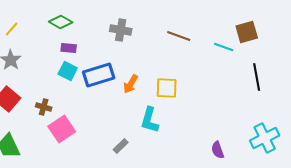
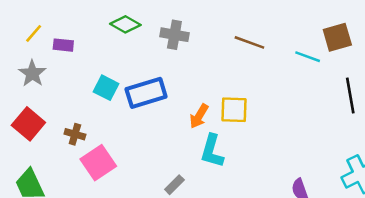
green diamond: (61, 22) -> (125, 24), moved
purple rectangle: (69, 48) -> (63, 45), moved
orange arrow: (131, 84) -> (199, 116), moved

